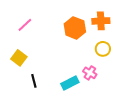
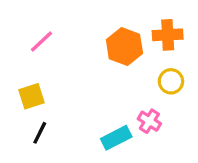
yellow square: (19, 58) -> (32, 96), turned 35
black line: (34, 81) -> (40, 133), moved, turned 40

